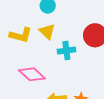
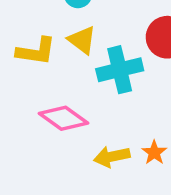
cyan cross: (66, 51) -> (120, 70), size x1.4

